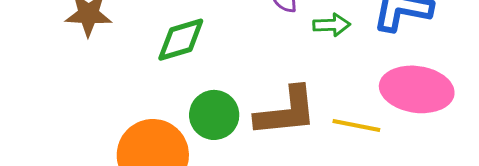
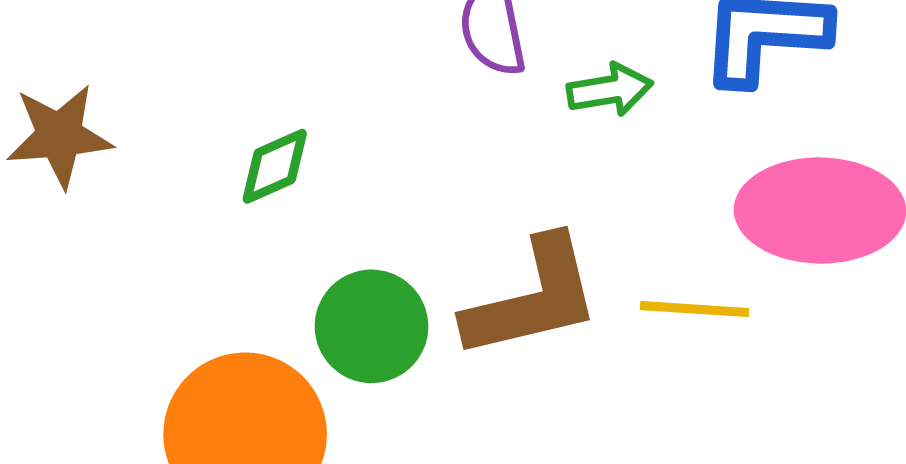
green diamond: (181, 40) -> (275, 166), size x0.7

